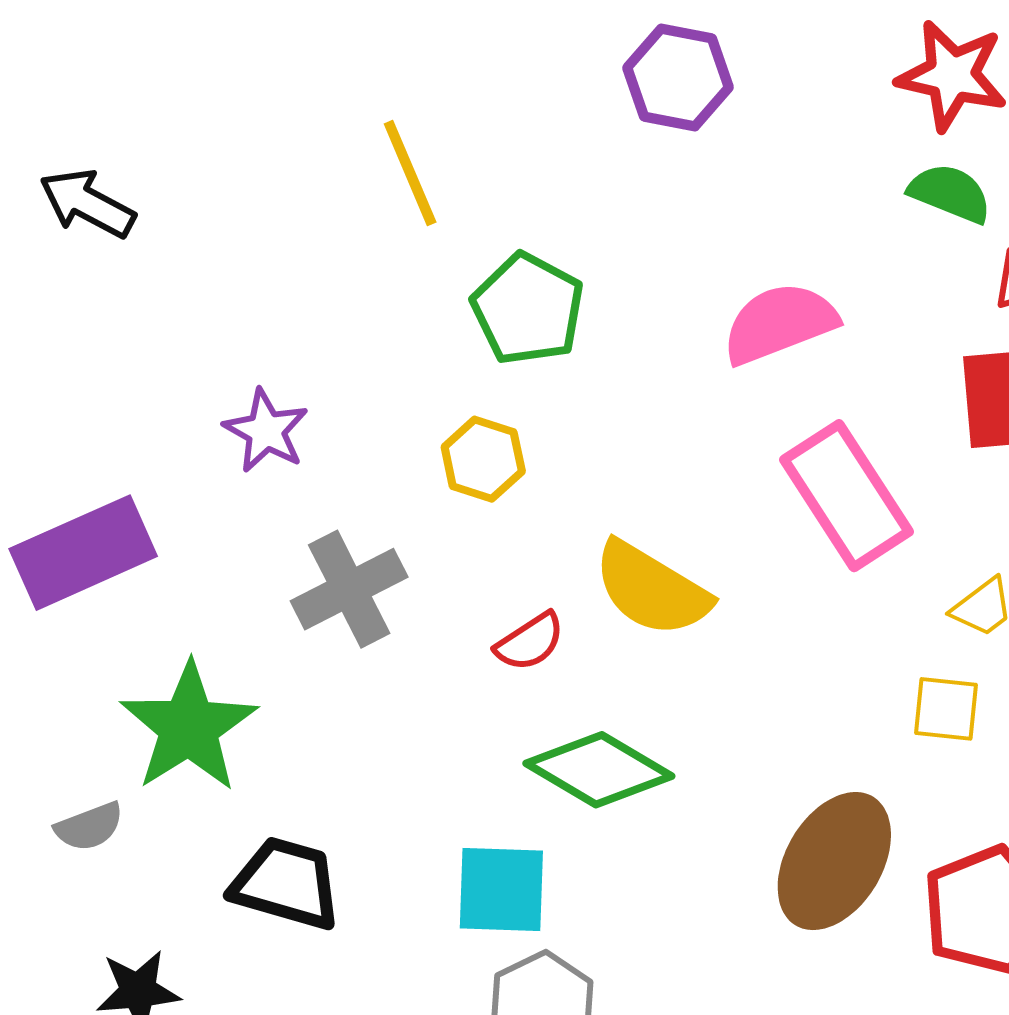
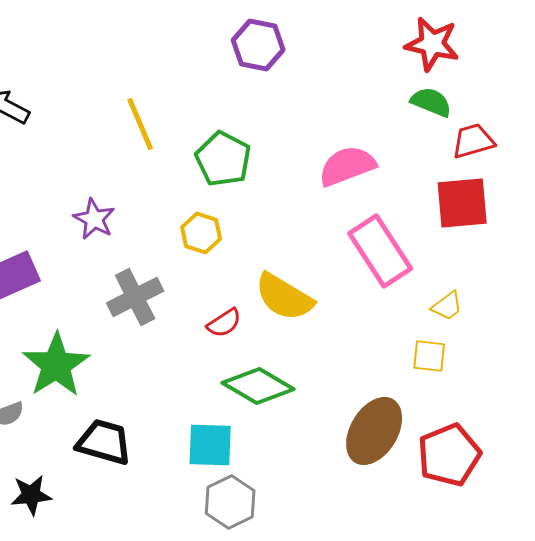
purple hexagon: (678, 78) -> (258, 45), moved
yellow line: (410, 173) -> (140, 124), moved

